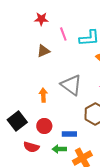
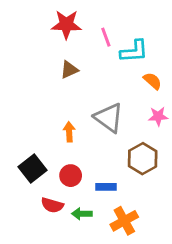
red star: (41, 19) -> (66, 24), size x1.5
pink line: (63, 34) -> (106, 37), moved
green arrow: (59, 149) -> (82, 214), moved

